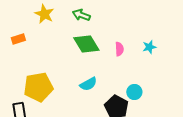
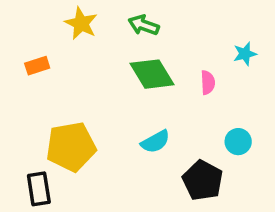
cyan star: (149, 47) -> (245, 54), moved
cyan circle: (134, 92) -> (238, 142), moved

